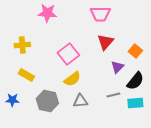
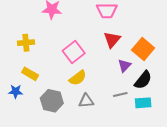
orange square: (135, 51) -> (143, 49), size x1.5
blue star: (12, 100) -> (16, 91), moved

